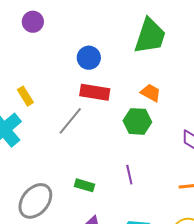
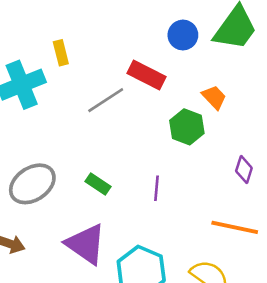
blue circle: (89, 58) -> (183, 35), moved

